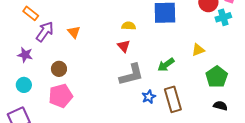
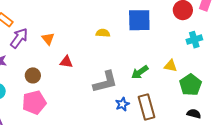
cyan cross: (223, 17) -> (194, 40), moved
red triangle: (124, 46) -> (66, 62), moved, turned -40
yellow triangle: (198, 50) -> (171, 66), moved, turned 32

